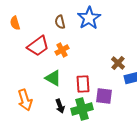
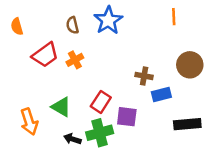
brown cross: (118, 63) -> (144, 76), turned -32
green triangle: (53, 78) -> (61, 107), moved
red rectangle: (83, 84) -> (101, 102), turned 36
black arrow: (60, 106) -> (72, 139), moved, turned 128

